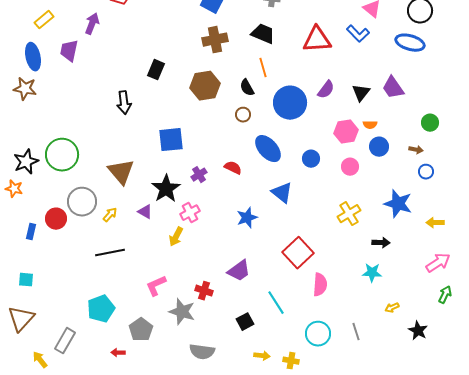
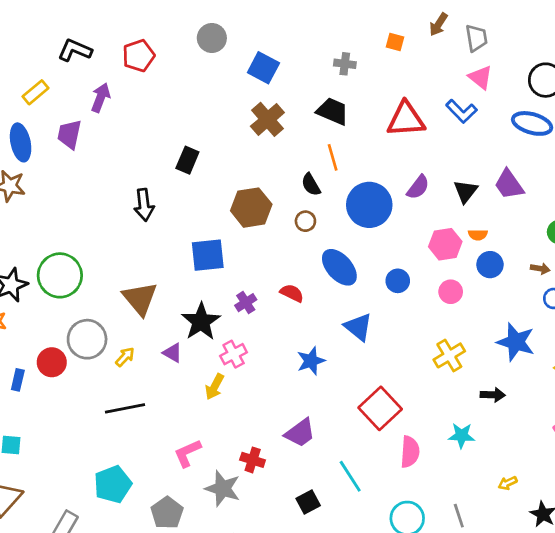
brown cross: (215, 40) -> (267, 119), turned -30
brown hexagon: (205, 86) -> (251, 208), moved
cyan star: (372, 273) -> (461, 436), moved

